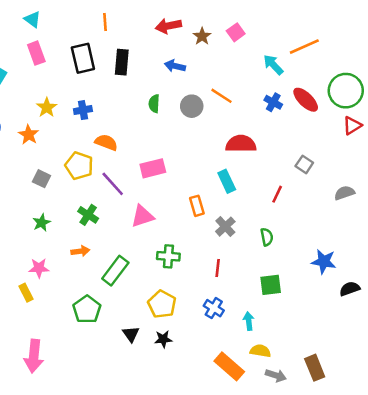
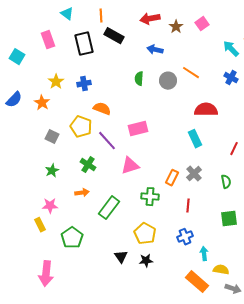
cyan triangle: (32, 19) -> (67, 14), moved
black rectangle: (122, 62) -> (114, 36), moved, turned -66
orange rectangle: (197, 206) -> (172, 178), moved, turned 42
blue cross: (214, 308) -> (185, 237), turned 35
green pentagon: (87, 309) -> (72, 238), moved
cyan arrow: (249, 321) -> (204, 254), moved

